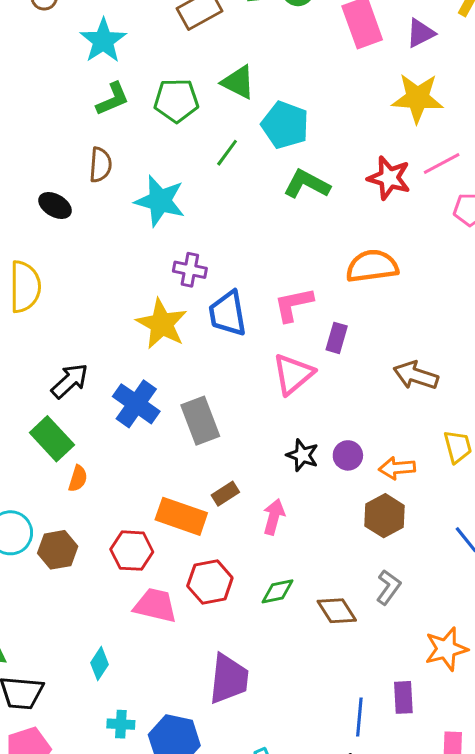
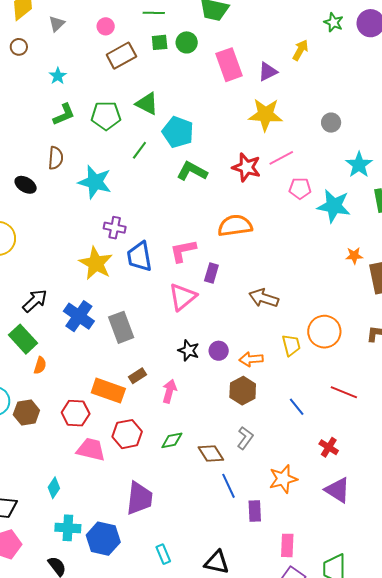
cyan star: (103, 41) -> (58, 76), size x0.6
blue line: (359, 717) -> (229, 486), moved, turned -30
cyan cross: (121, 724) -> (68, 528), size x1.4

